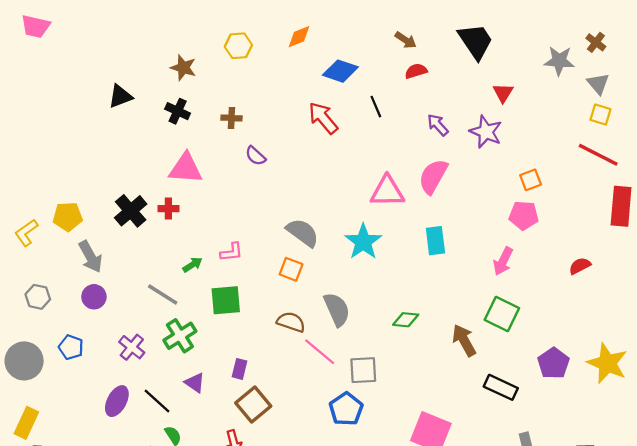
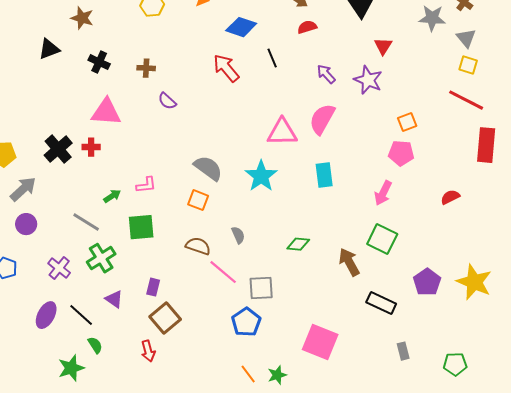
brown star: (183, 68) -> (82, 18), moved
gray arrow: (91, 257) -> (23, 189), turned -104
gray semicircle: (337, 309) -> (238, 235), size x0.6

